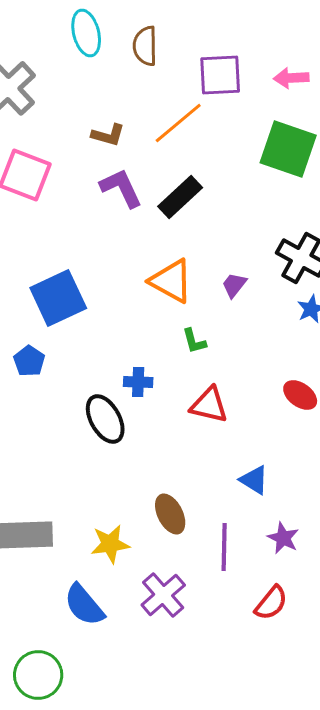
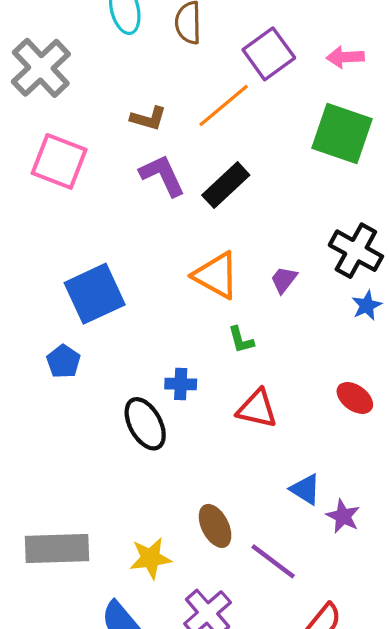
purple square: (220, 75) -> (269, 54), turned -33
purple star: (283, 538) -> (343, 516), moved
purple line: (224, 547) -> (273, 561), turned -54

